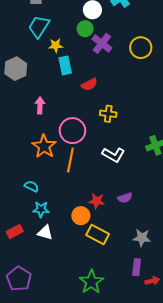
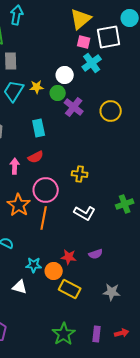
yellow star: (56, 46) -> (37, 87), moved
red semicircle: (89, 84) -> (36, 157), moved
cyan star: (41, 209) -> (34, 265), moved
purple rectangle: (137, 267) -> (97, 334), moved

